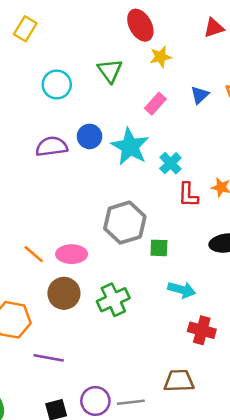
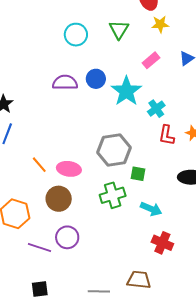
green cross: (113, 300) -> (113, 195), moved
purple circle: (95, 401) -> (67, 237), moved

